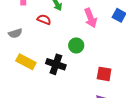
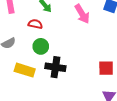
green circle: (76, 45) -> (41, 46), moved

